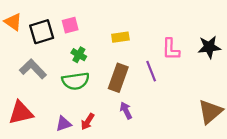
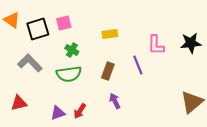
brown rectangle: (118, 78) -> (108, 71), size x0.7
red triangle: (21, 113) -> (19, 103), size x0.7

